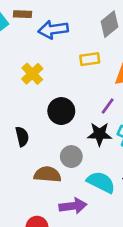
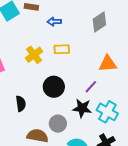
blue arrow: (53, 30) -> (54, 22), size x0.6
yellow rectangle: (90, 59) -> (62, 49), moved

